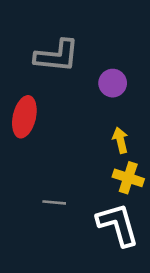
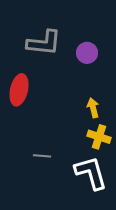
purple circle: (113, 83) -> (87, 53), moved

